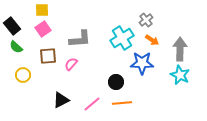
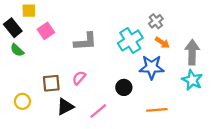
yellow square: (42, 10) -> (29, 11), moved
brown square: (48, 56) -> (51, 83), moved
pink semicircle: (71, 64) -> (79, 78), moved
yellow circle: (23, 75) -> (22, 101), moved
orange line: (122, 103) -> (157, 110), moved

